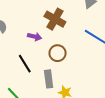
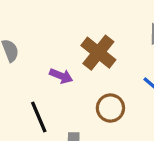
brown circle: (58, 53) -> (110, 108), moved

